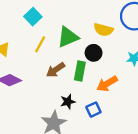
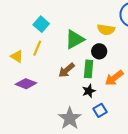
yellow line: (40, 44) -> (37, 48), moved
black star: (68, 102) -> (89, 91), moved
blue square: (93, 110) -> (100, 110), moved

